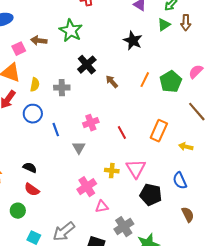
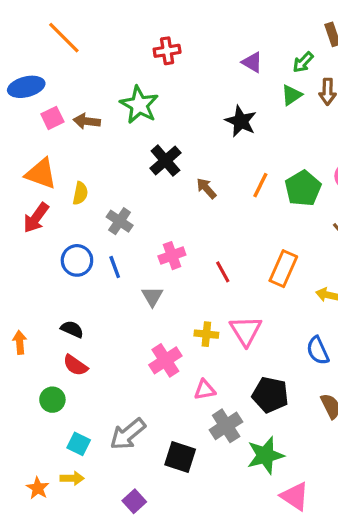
pink square: (19, 49) -> (52, 118), moved
gray cross: (62, 88) -> (120, 221), moved, turned 35
blue circle: (33, 114) -> (77, 260), moved
black pentagon: (151, 195) -> (270, 395), moved
pink triangle: (102, 207) -> (205, 390), moved

